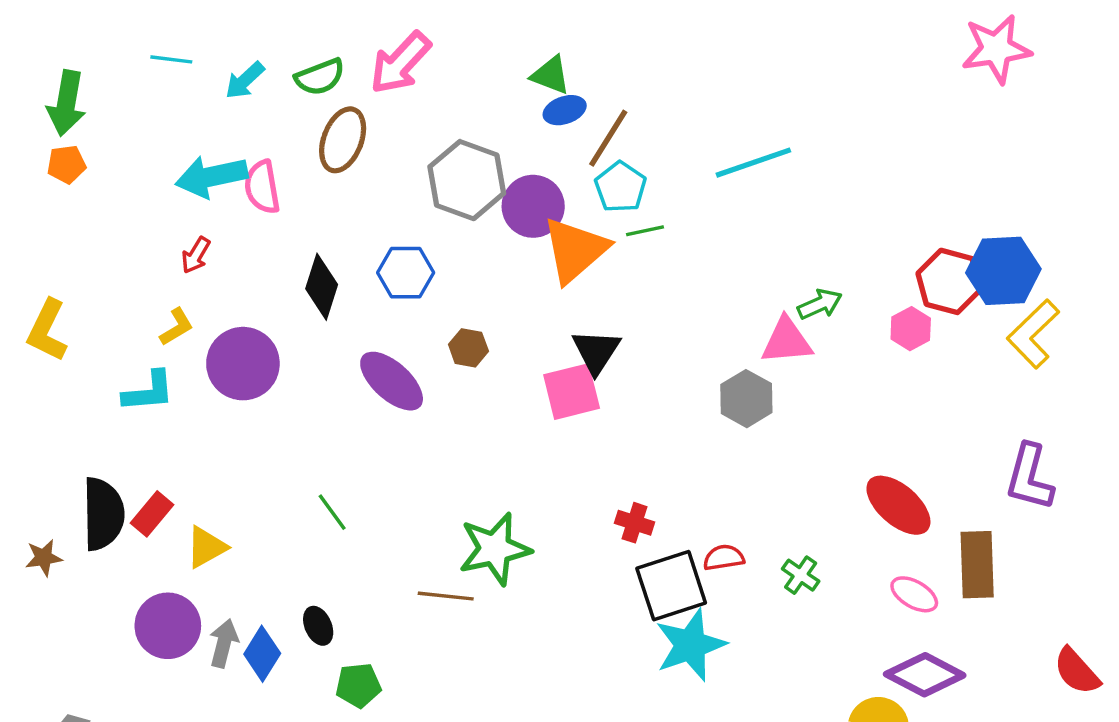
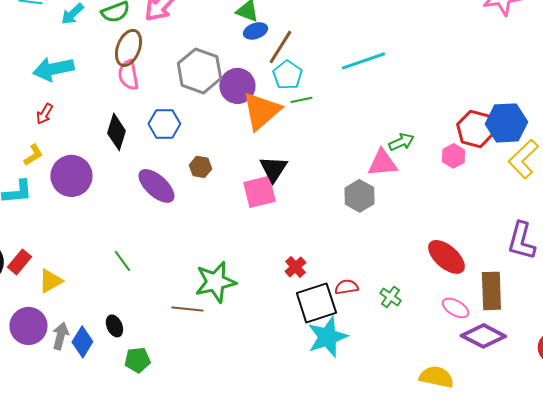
pink semicircle: (262, 187) -> (128, 75), moved
red cross: (635, 523) -> (295, 267), turned 30
purple diamond: (925, 675) -> (483, 336), moved

